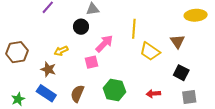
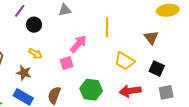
black circle: (81, 27) -> (34, 25), moved
yellow arrow: (61, 51) -> (35, 54), turned -120
yellow trapezoid: (150, 51) -> (125, 61), moved
red arrow: (153, 94) -> (130, 91), size x1.5

